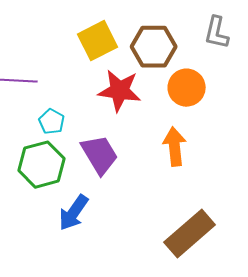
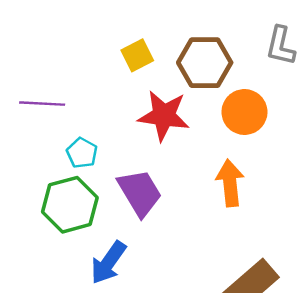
yellow square: (98, 41) -> (137, 55), size x0.7

